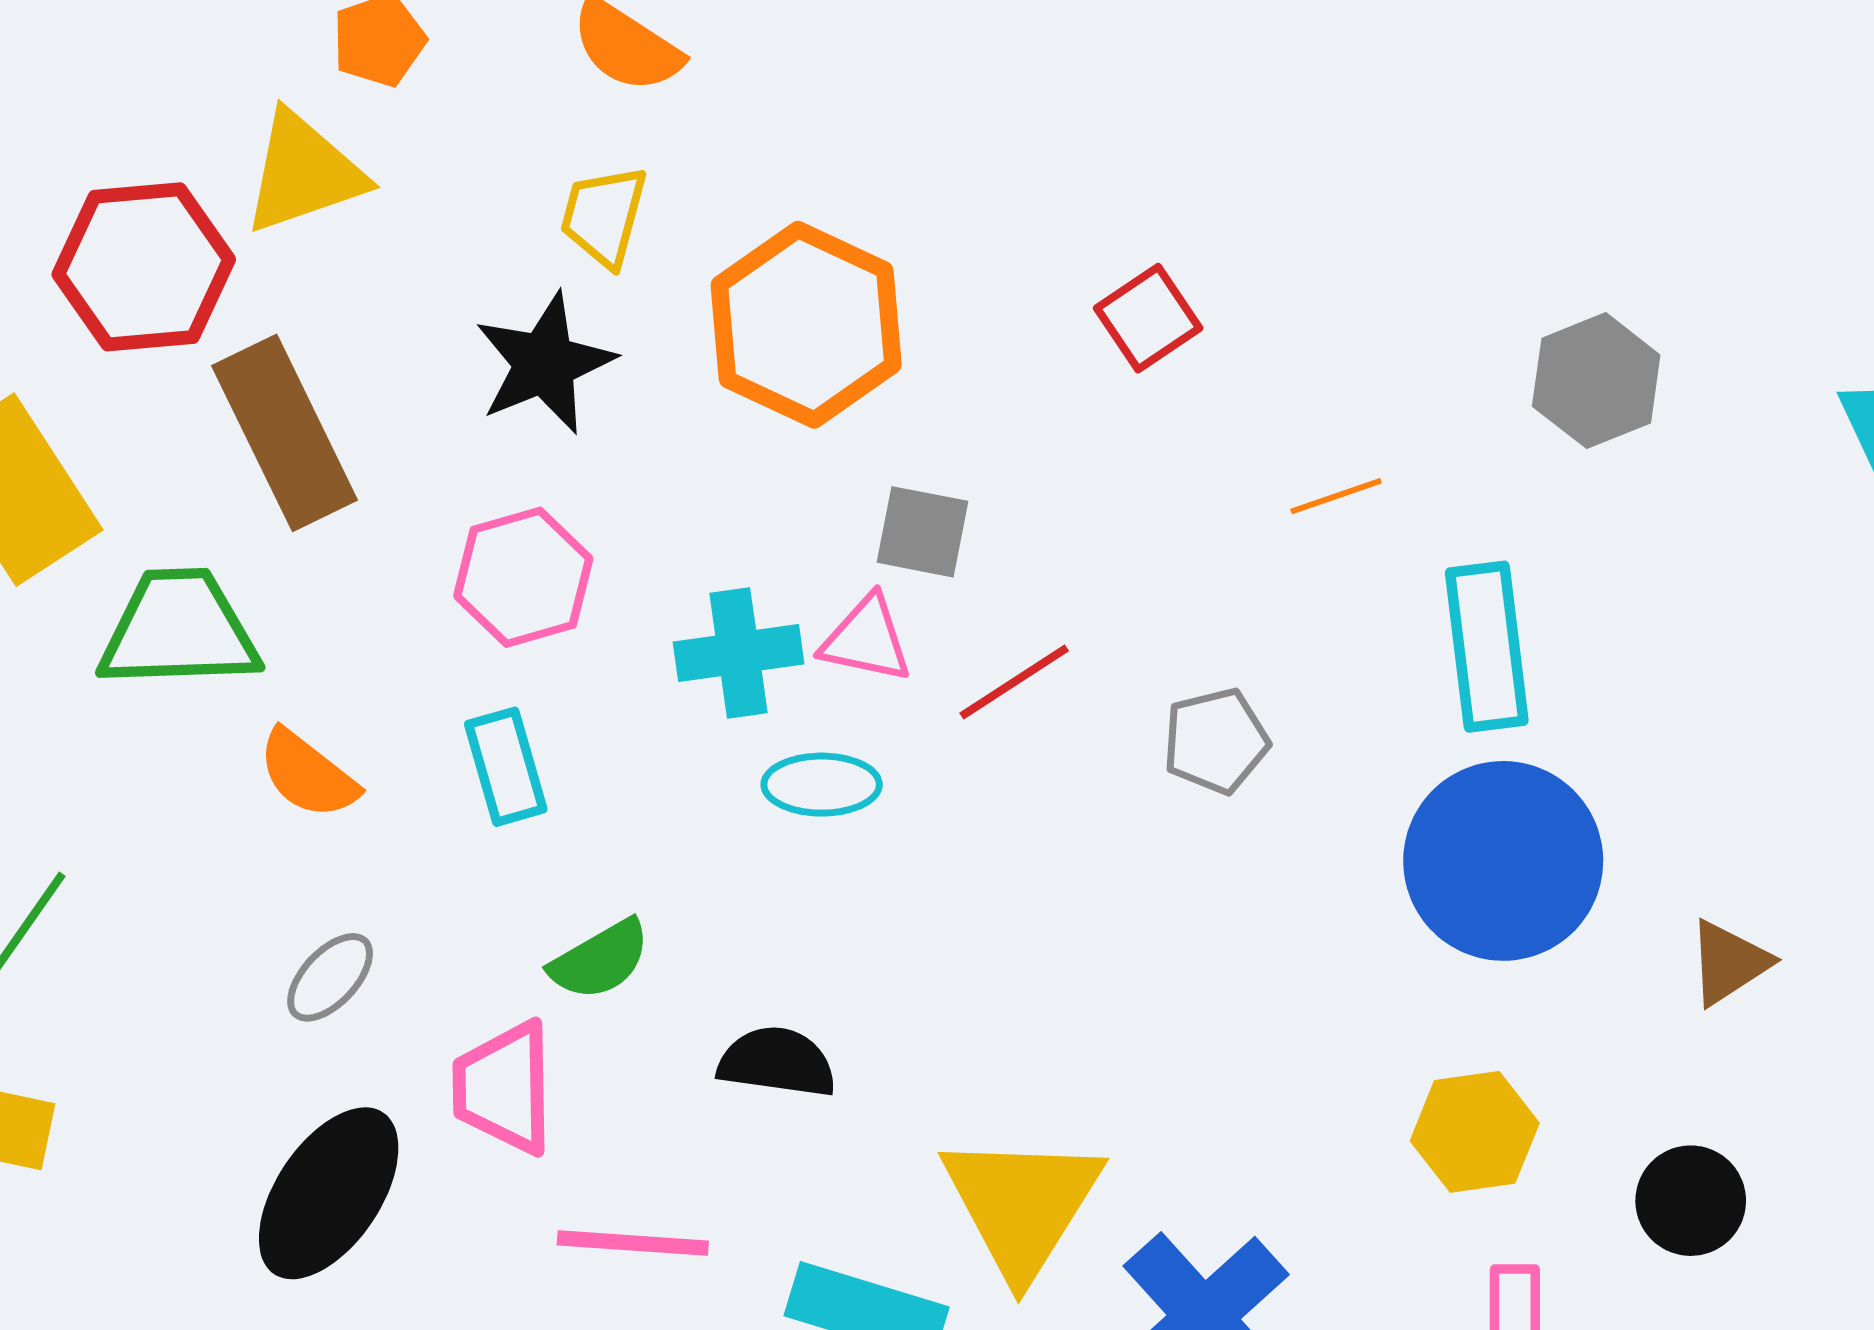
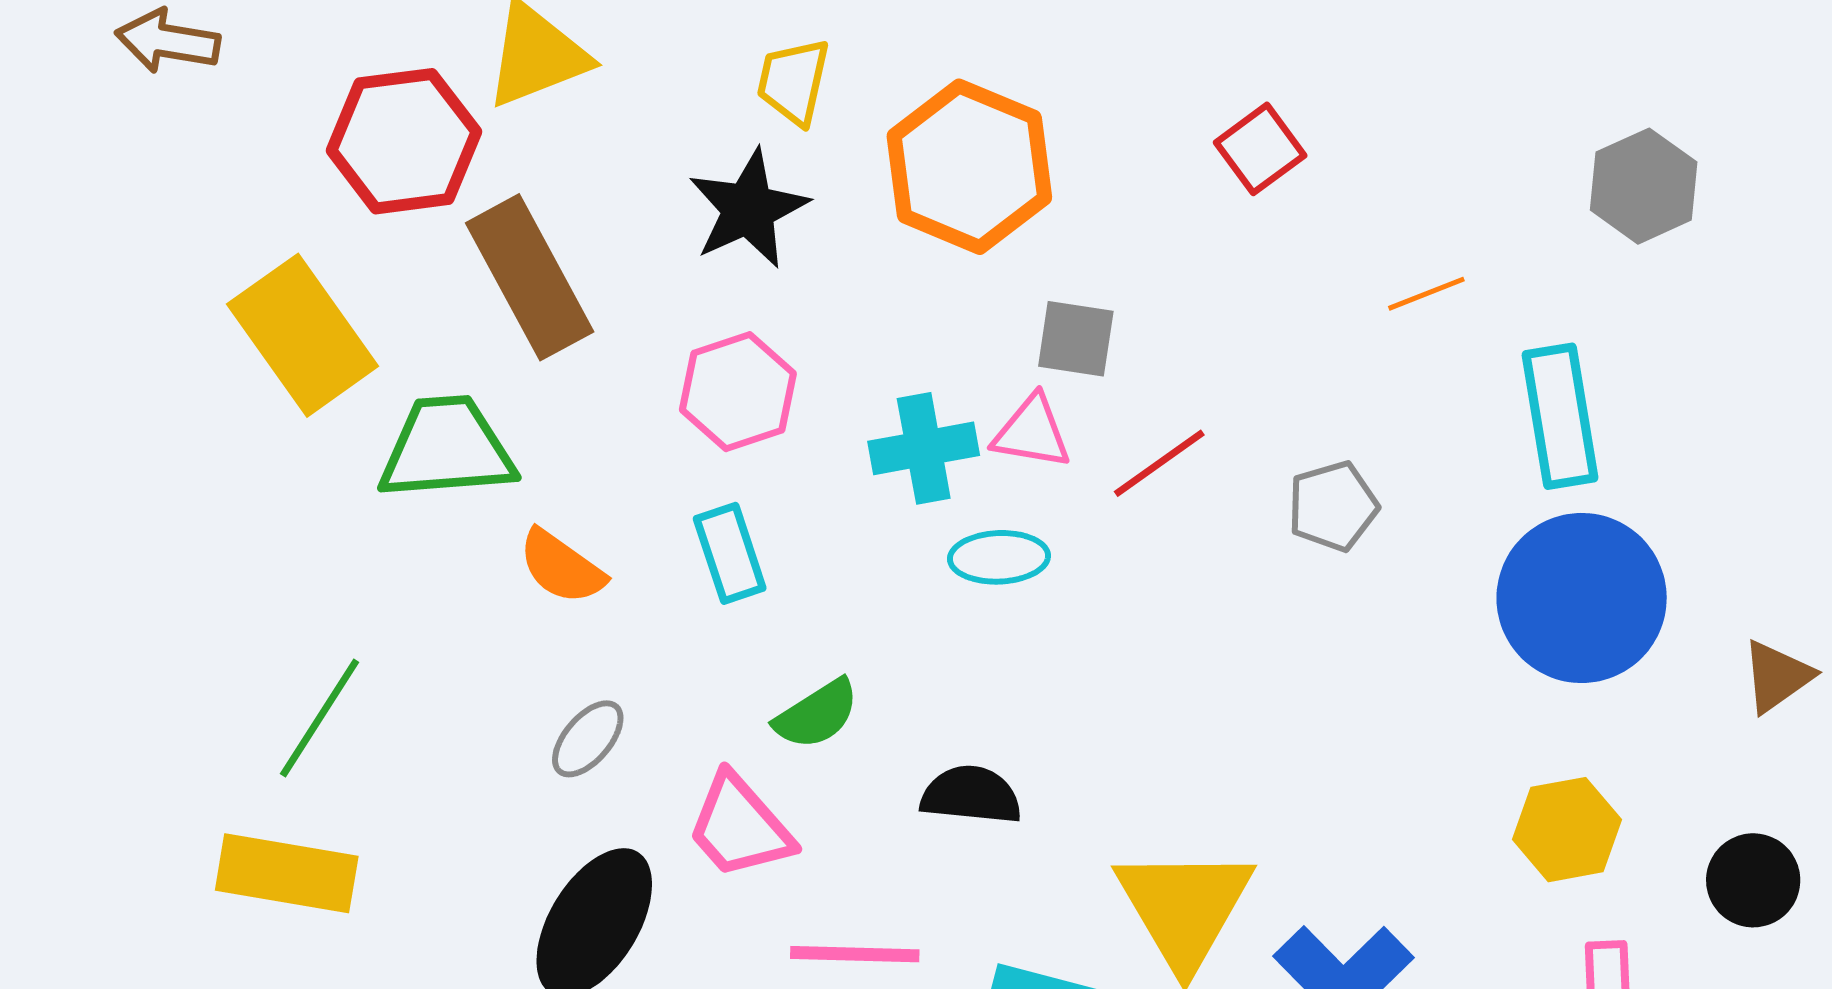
pink trapezoid: (504, 1088) -> (740, 827), turned -38

